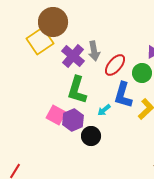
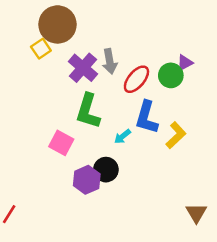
yellow square: (40, 41) -> (41, 49), size x0.6
green circle: (142, 73) -> (171, 75), moved
purple hexagon: (73, 120) -> (87, 180), moved

